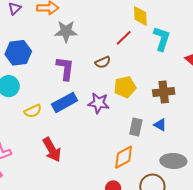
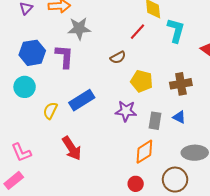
purple L-shape: (65, 68) -> (64, 56), moved
yellow pentagon: (125, 87) -> (142, 81), turned 30
purple star: (99, 103) -> (126, 111), moved
yellow semicircle: (33, 111) -> (50, 111), turned 144

